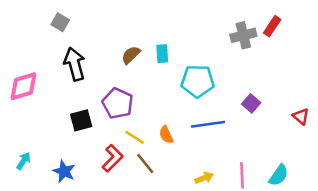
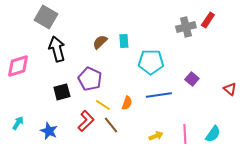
gray square: (60, 22) -> (46, 17), size x1.6
orange semicircle: (166, 135) -> (127, 103), turned -136

